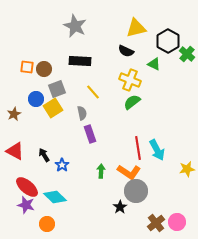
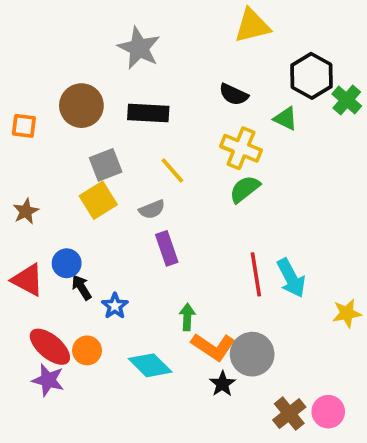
yellow triangle: (136, 28) -> (252, 26), moved
orange square: (27, 67) -> (24, 126), moved
brown circle: (44, 69) -> (81, 106), moved, size x1.5
blue circle: (36, 99) -> (67, 263), moved
gray semicircle: (82, 113) -> (152, 209), turned 80
orange L-shape: (129, 172) -> (213, 347), moved
cyan diamond: (55, 197) -> (150, 365), moved
orange circle: (47, 224) -> (87, 350), moved

